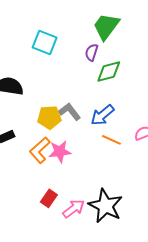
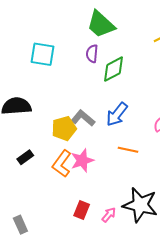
green trapezoid: (106, 26) -> (101, 24), turned -72
orange line: (111, 140) -> (128, 150), moved
pink arrow: (74, 209) -> (109, 215), size x0.7

